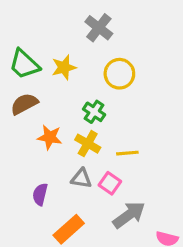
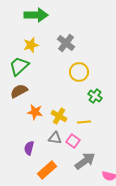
green trapezoid: (24, 64) -> (19, 66), turned 95
yellow star: (64, 67) -> (31, 45), moved
green cross: (94, 112) -> (95, 96), moved

